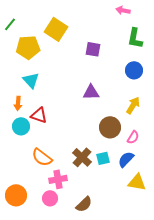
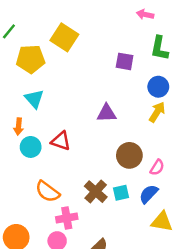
purple square: (93, 49) -> (125, 61), moved
yellow arrow: (133, 105) -> (157, 112), moved
red triangle: (39, 115) -> (61, 141), moved
cyan circle: (21, 126) -> (31, 147), moved

